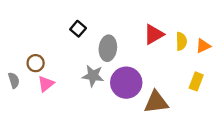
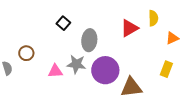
yellow semicircle: (181, 41) -> (153, 18), moved
pink triangle: (46, 84) -> (55, 71), moved, turned 35

